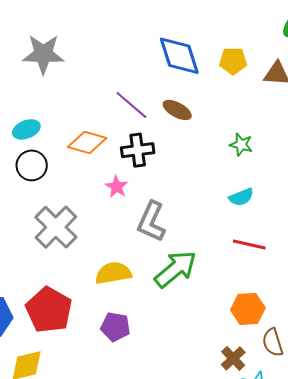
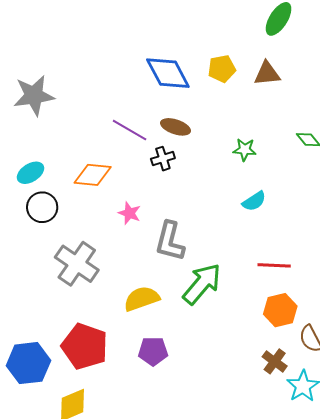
black cross: (138, 150) -> (163, 159), moved, size x0.7
red line: (249, 245) -> (274, 265), moved

